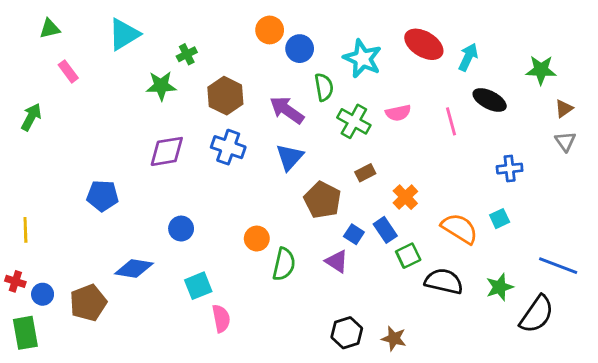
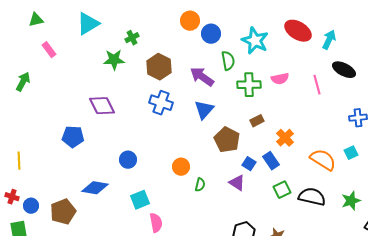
green cross: (354, 121) -> (249, 85), turned -30
purple diamond: (167, 151) -> (102, 106), moved, turned 72
green square: (408, 256) -> (282, 190), moved
green semicircle: (284, 264) -> (200, 185), size x0.6

